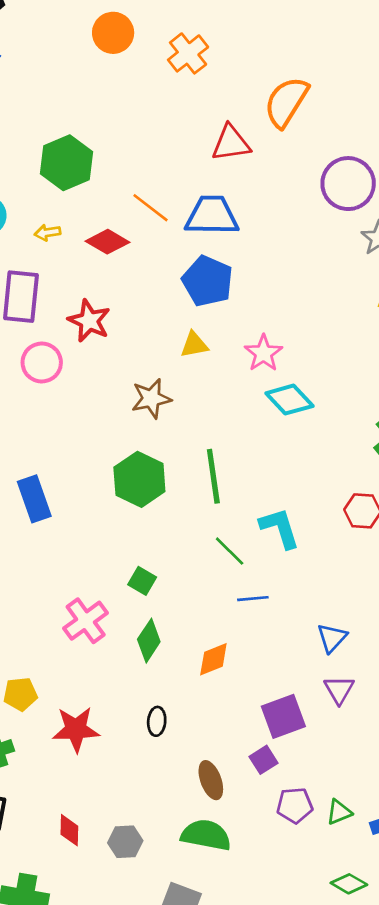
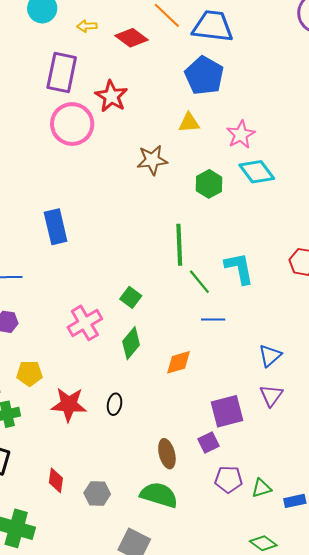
pink circle: (42, 363) -> (72, 124), size x1.4
green line: (213, 476) -> (179, 245), moved
green hexagon: (139, 479) -> (209, 184), moved, size x0.7
black ellipse: (157, 721) -> (115, 404), moved

